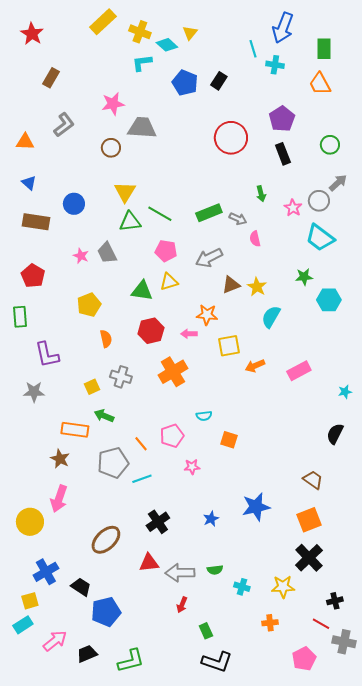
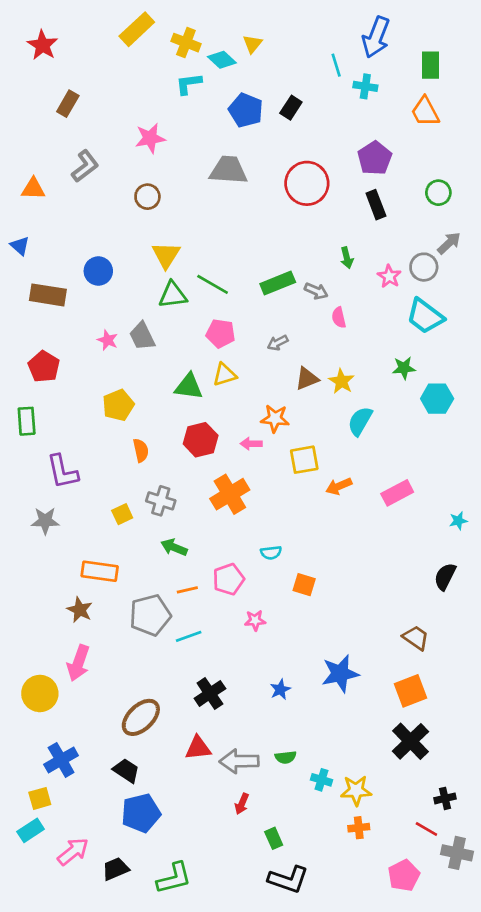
gray trapezoid: (142, 128) -> (229, 170), moved
blue triangle: (29, 183) -> (20, 246), moved
gray arrow: (209, 258) -> (278, 343), size x0.6
green arrow: (104, 416) -> (174, 547), moved
orange line: (141, 444) -> (187, 590), turned -63
black trapezoid: (81, 587) -> (126, 771), moved
yellow star: (283, 587) -> (356, 790), moved

